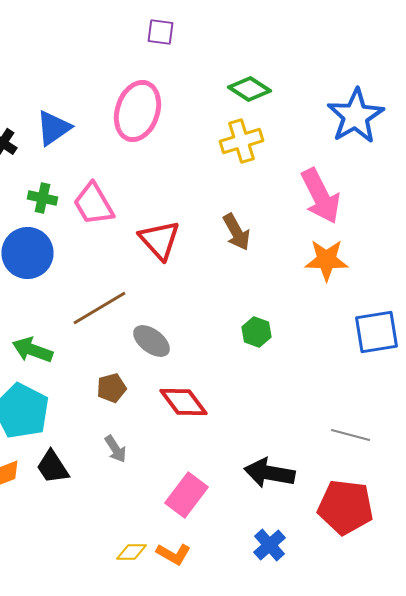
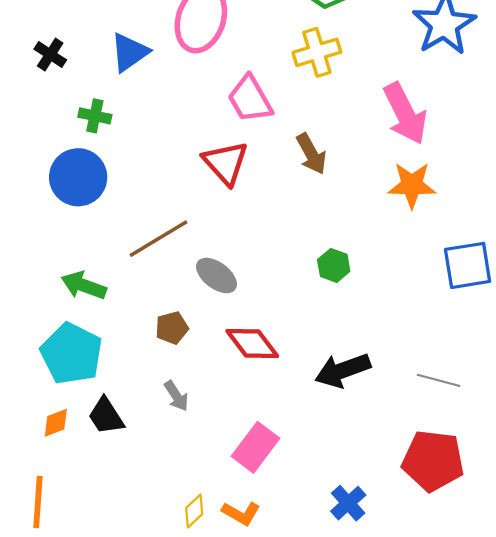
blue triangle: (54, 128) -> (129, 52), moved
pink trapezoid: (94, 204) -> (250, 99), moved
black arrow: (270, 473) -> (343, 370), moved, turned -30
yellow diamond: (132, 552) -> (194, 511), turned -44

